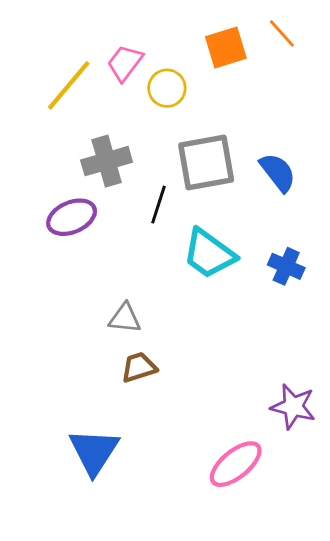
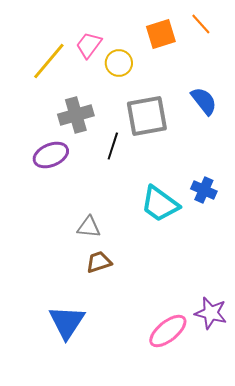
blue semicircle: (278, 172) -> (204, 101), moved
cyan trapezoid: (209, 254) -> (160, 204), moved
purple star: (293, 407) -> (211, 313), moved

